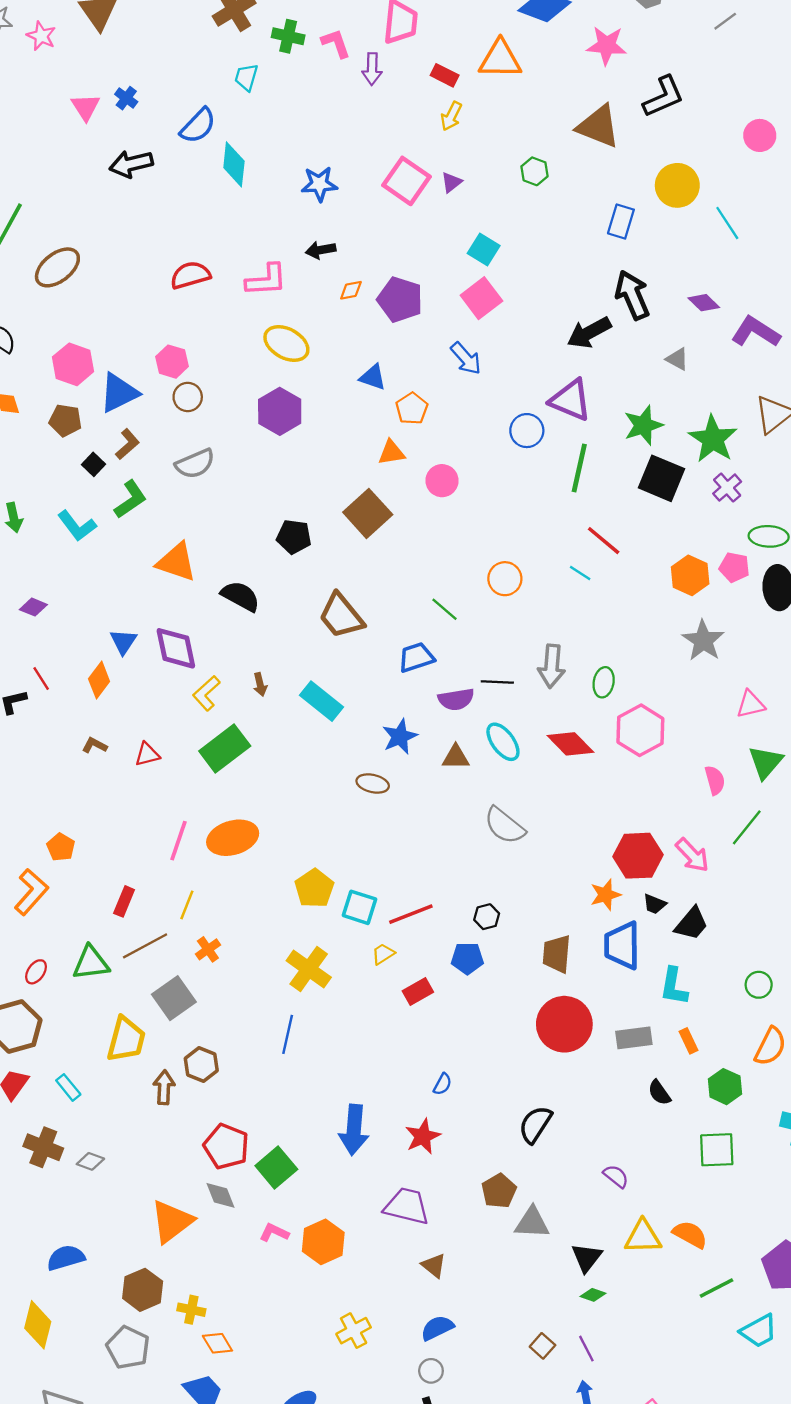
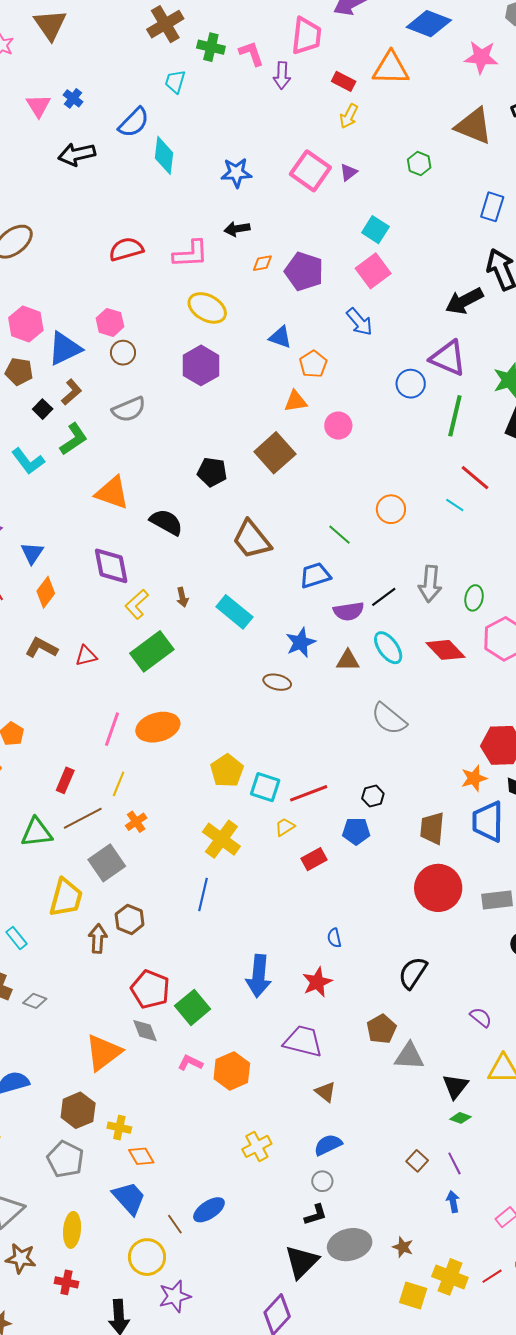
blue triangle: (123, 642) -> (32, 553), moved
black line: (497, 682) -> (384, 597), turned -40
brown L-shape: (95, 745) -> (41, 648), size x1.5
blue semicircle: (442, 1084) -> (334, 938), turned 138

